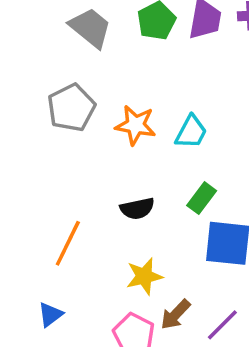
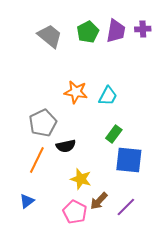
gray pentagon: (71, 108) -> (43, 123), moved
black semicircle: (137, 208) -> (66, 146), moved
yellow star: (144, 276) -> (81, 179), turned 30

